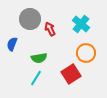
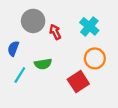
cyan line: (36, 78) -> (20, 75), moved

